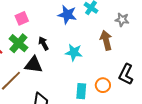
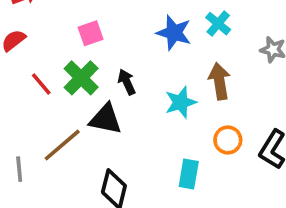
brown arrow: (106, 40) -> (219, 81), moved
cyan star: (74, 52) -> (181, 102), turned -30
orange circle: (103, 85) -> (228, 140), moved

